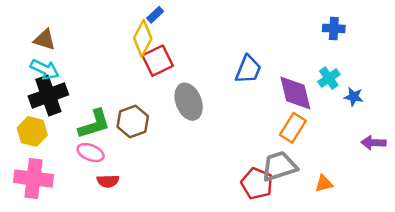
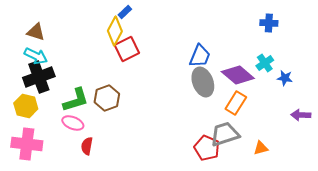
purple diamond: (295, 93) -> (238, 75), turned -36
gray ellipse: (189, 102) -> (203, 82), moved
red semicircle: (108, 181) -> (87, 146), turned 102

